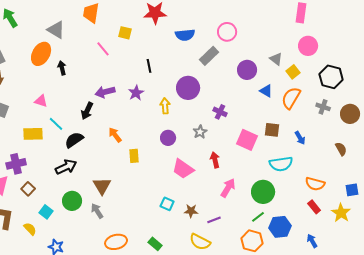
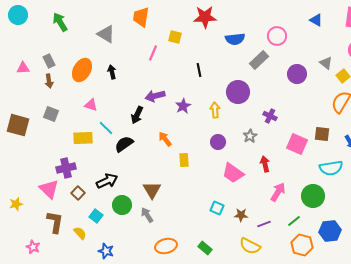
pink line: (103, 49) -> (153, 53), turned 63
orange ellipse: (41, 54) -> (82, 70), moved
blue triangle: (266, 91) -> (316, 20), moved
purple star: (136, 93) -> (183, 106), moved
black arrow: (66, 167) -> (107, 181), moved
green line: (258, 217) -> (294, 221), moved

